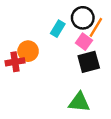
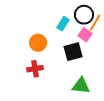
red cross: (15, 62) -> (35, 69), moved
black square: (89, 62) -> (73, 52), moved

